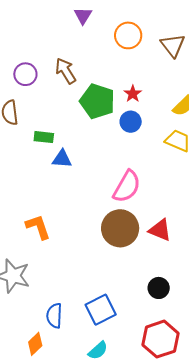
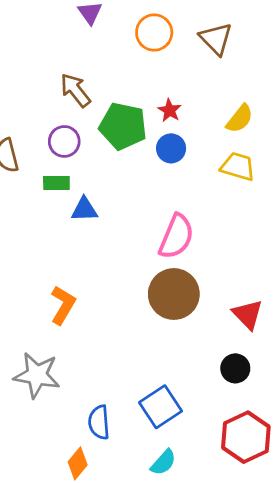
purple circle: (25, 74) -> (64, 141), moved
orange L-shape: (38, 227) -> (63, 305), turned 56
red triangle: (160, 230) -> (248, 314), moved, turned 30

